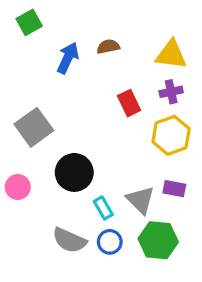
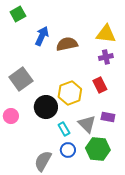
brown semicircle: (108, 47) -> (67, 44), moved, size x1.5
red rectangle: (129, 103) -> (100, 85), moved
yellow hexagon: (171, 135) -> (70, 93), moved
gray semicircle: (69, 240) -> (43, 161), moved, turned 95

